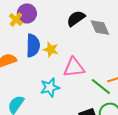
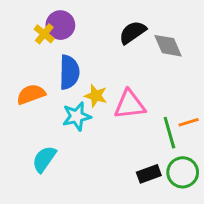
yellow star: (51, 49) -> (96, 96), moved
green line: (101, 86) -> (169, 133), turned 35
cyan star: (50, 87) -> (77, 116), moved

